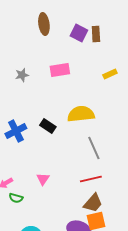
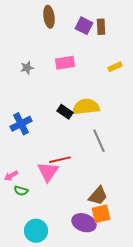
black rectangle: (48, 126) -> (65, 112), moved
pink triangle: (43, 179) -> (48, 172), size x1.6
red line: (91, 179) -> (60, 160), moved

